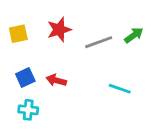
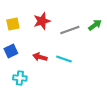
blue square: (25, 77) -> (11, 51), moved
cyan line: (120, 89) -> (64, 59), moved

